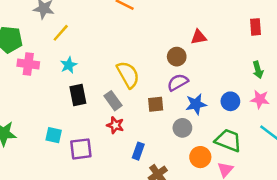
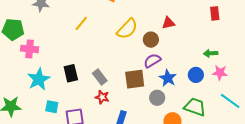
yellow line: (61, 33) -> (81, 23), moved
cyan star: (69, 65) -> (39, 79), moved, size x1.6
green arrow: (258, 70) -> (211, 53), moved, turned 104
yellow semicircle: (128, 75) -> (127, 29), moved, turned 75
brown square: (156, 104) -> (135, 79), size x1.5
blue star: (196, 104) -> (168, 78), turned -30

